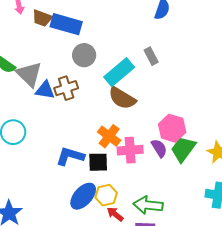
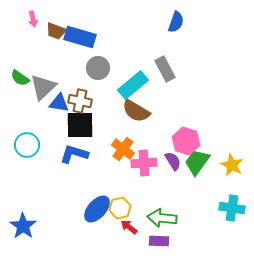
gray rectangle: (151, 56) -> (165, 69), size x1.4
gray triangle: (29, 74) -> (43, 87), turned 32
brown cross: (66, 88) -> (80, 101), turned 30
blue L-shape: (70, 156) -> (74, 154), moved
black square: (98, 162) -> (80, 125), moved, size x1.4

